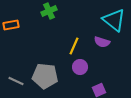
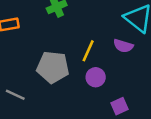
gray pentagon: (45, 76) -> (53, 67), moved

